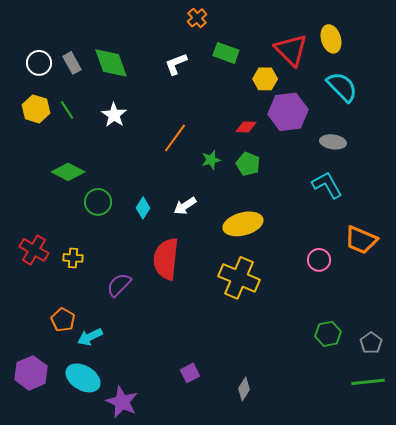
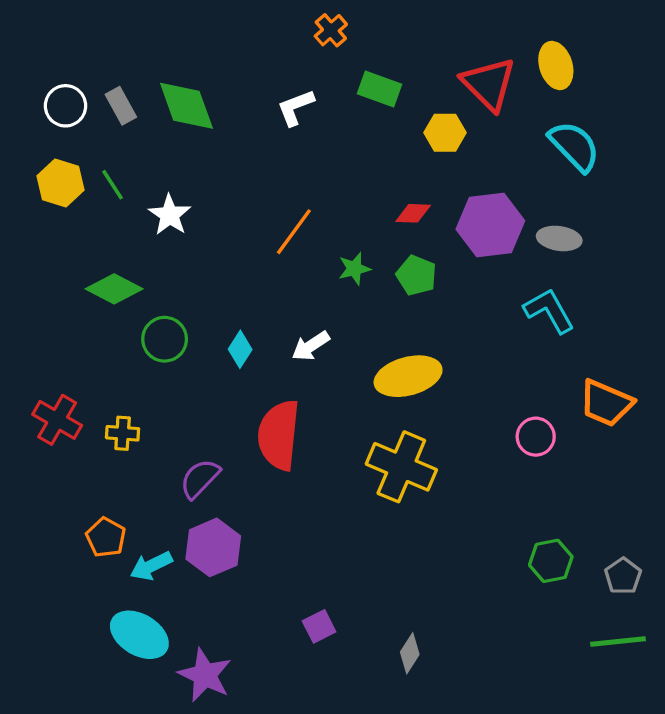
purple hexagon: (288, 112) -> (490, 225), moved
white star: (114, 115) -> (170, 215), moved
purple hexagon: (31, 373) -> (213, 547), moved

